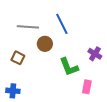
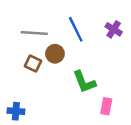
purple cross: (95, 54) -> (114, 29), moved
brown square: (18, 58) -> (33, 64), moved

